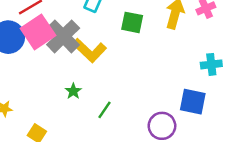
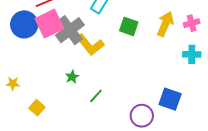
cyan cross: (211, 64) -> (192, 54), moved

